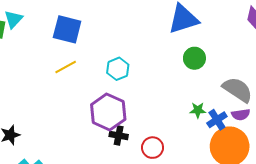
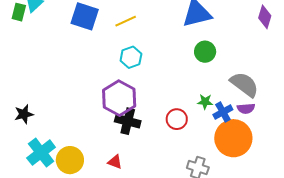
yellow line: (66, 67) -> (126, 21), moved
black cross: (119, 136) -> (128, 121), size x1.4
red circle: (153, 148) -> (177, 119), moved

